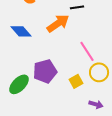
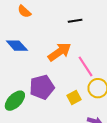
orange arrow: (58, 23) -> (59, 52), moved

